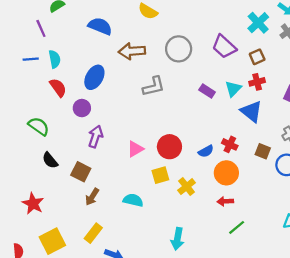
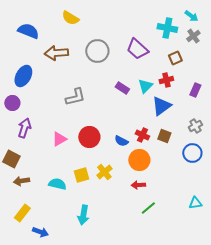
cyan cross: (258, 23) -> (167, 28), turned -36
brown square: (257, 57) -> (175, 58), moved
gray L-shape: (154, 86) -> (75, 97), moved
blue triangle: (251, 111) -> (161, 106), turned 45
blue semicircle: (206, 151) -> (121, 141), turned 56
brown square: (263, 151) -> (164, 136), moved
yellow square: (160, 175) -> (81, 175), moved
brown arrow: (92, 197) -> (21, 181), turned 49
cyan arrow: (177, 239) -> (83, 215), moved

